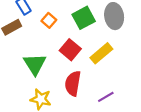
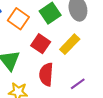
orange square: (49, 20) -> (18, 19), size x1.5

